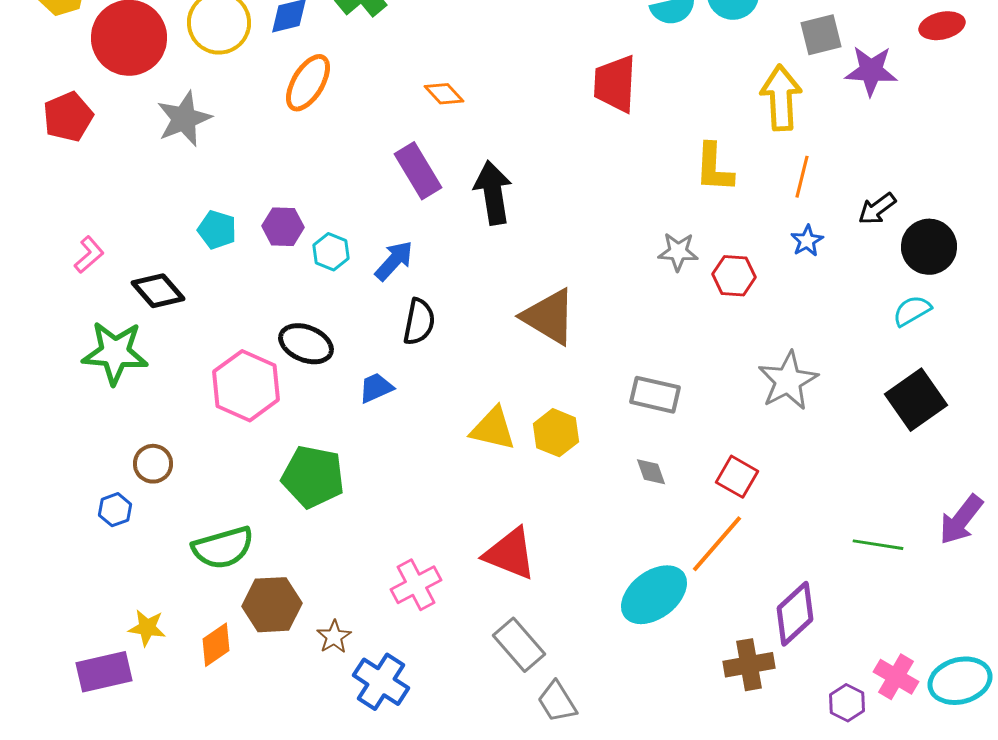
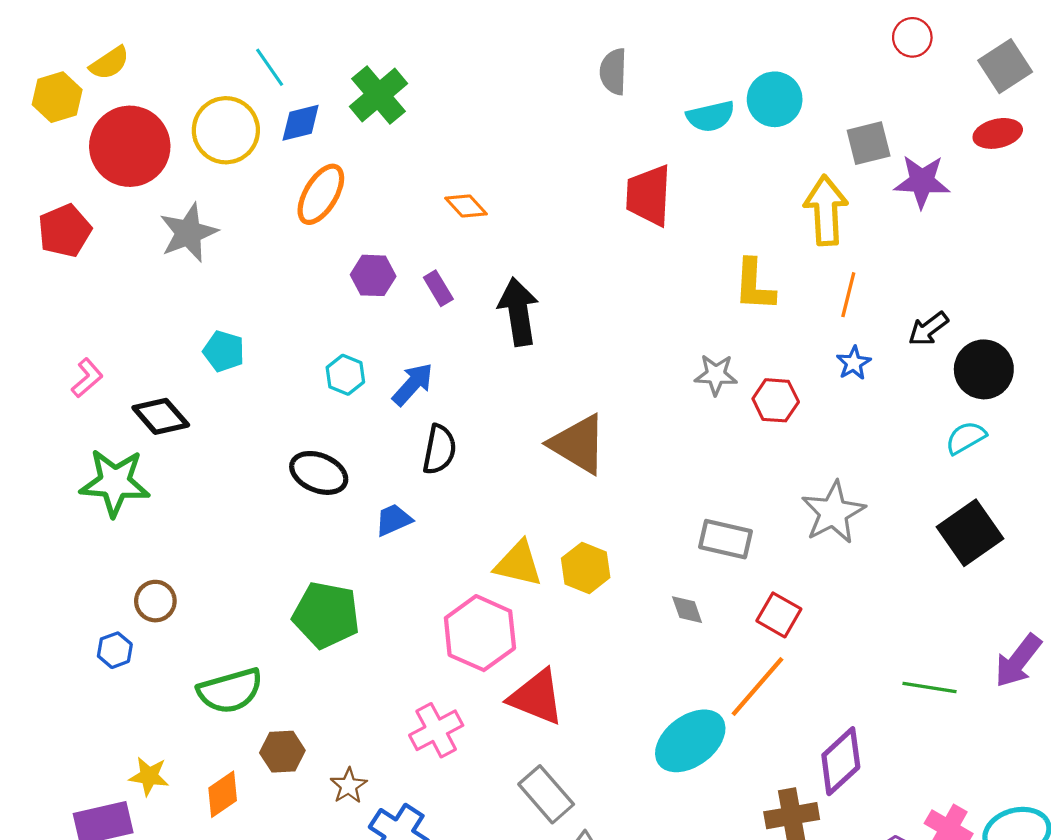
purple rectangle: (418, 171) -> (438, 288), size x0.6
purple hexagon: (283, 227) -> (373, 275), moved
pink hexagon: (246, 386) -> (480, 633), moved
gray rectangle: (655, 395) -> (725, 539), moved
brown hexagon: (272, 605) -> (282, 752), size x0.7

